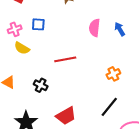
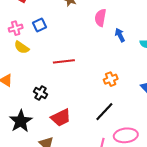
blue square: (38, 24) -> (39, 25), turned -32
pink semicircle: (95, 28) -> (100, 18), moved
black cross: (41, 85) -> (41, 93), moved

